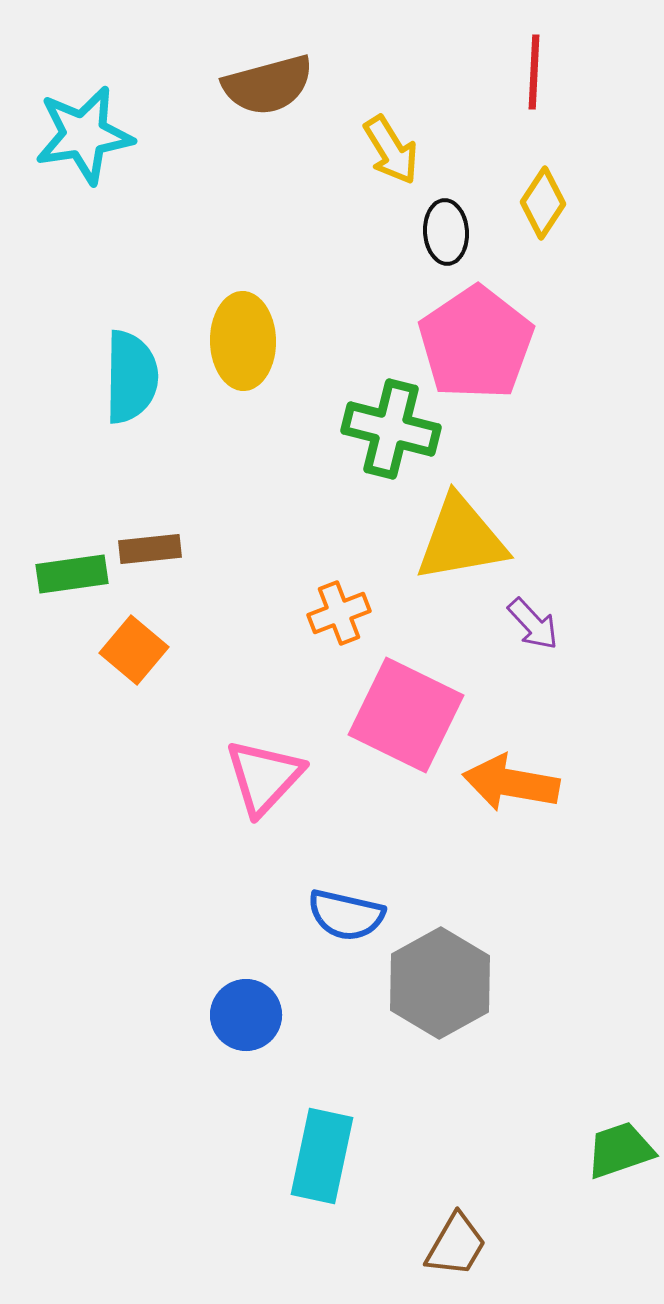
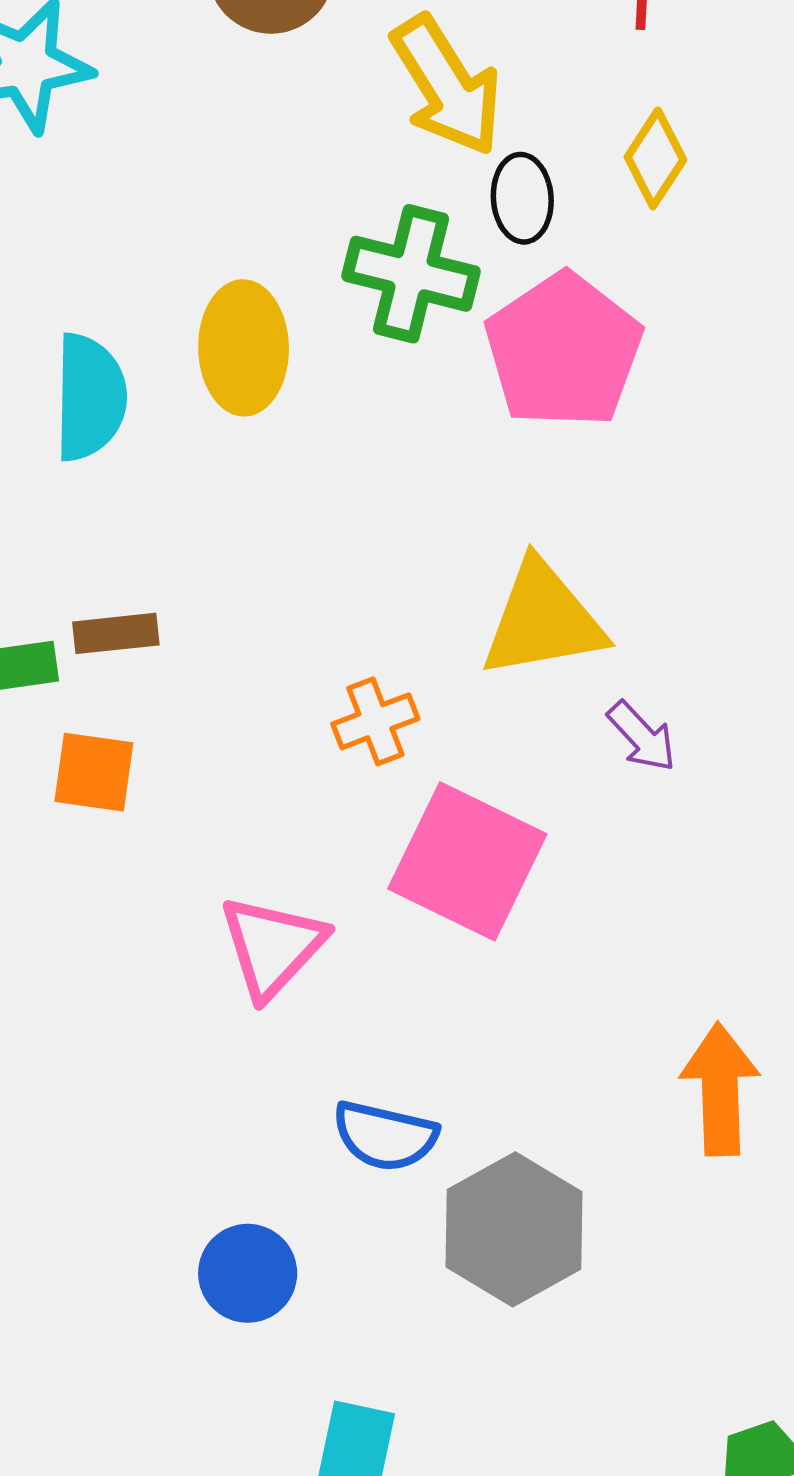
yellow arrow: (391, 150) -> (447, 86), size x1.5
green cross: (391, 429) -> (411, 274), moved
orange square: (134, 650) -> (94, 772), turned -32
orange arrow: (511, 783) -> (720, 1089), moved, turned 78

